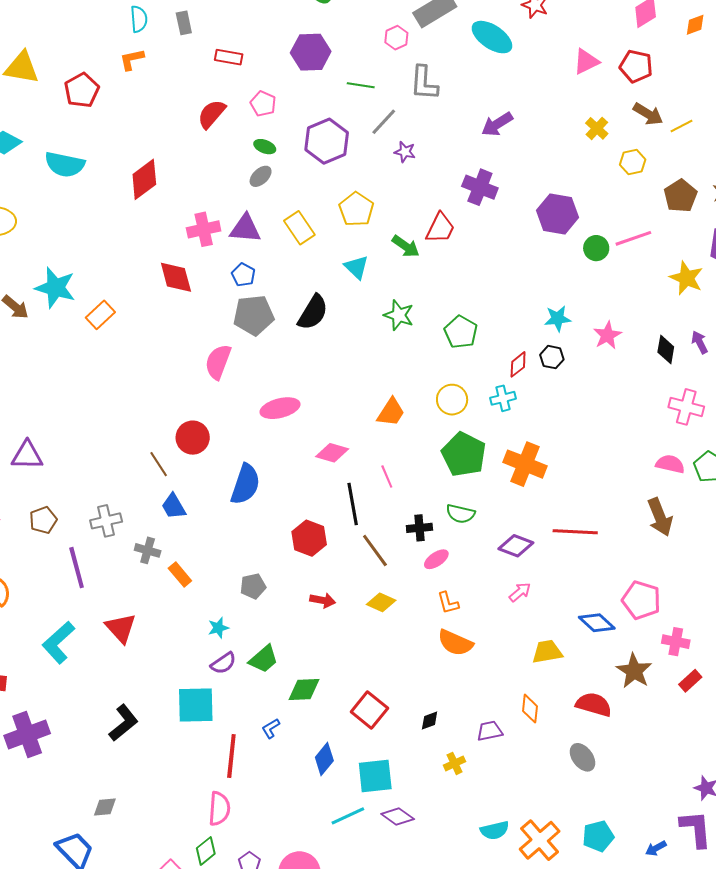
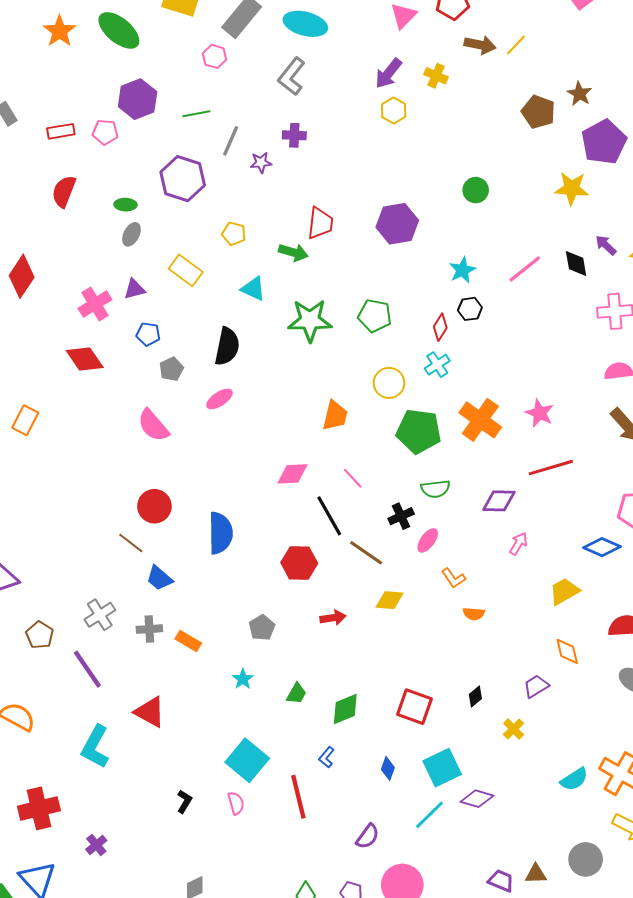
gray L-shape: (424, 83) -> (292, 76), moved, turned 54
pink pentagon: (263, 104) -> (105, 132), moved
purple arrow: (497, 124) -> (388, 73), moved
yellow hexagon: (633, 162) -> (394, 111), moved
purple cross: (480, 187) -> (294, 135), moved, size x0.7
yellow pentagon: (356, 209) -> (234, 234), size x0.7
purple hexagon: (558, 214) -> (397, 224), moved
purple triangle: (245, 228) -> (135, 289), size x0.7
pink line: (633, 238) -> (525, 269), moved
gray pentagon: (254, 315) -> (171, 369), size x0.6
green star: (399, 315) -> (310, 320), size x1.4
pink star: (607, 335) -> (540, 413), moved
pink semicircle: (218, 362) -> (153, 425), turned -42
pink ellipse: (280, 408) -> (219, 399), moved, size x0.7
orange cross: (525, 464) -> (480, 420), turned 33
orange semicircle: (455, 643) -> (474, 614), size x0.6
green trapezoid: (264, 659) -> (296, 694), size x0.7
purple semicircle: (223, 663) -> (368, 836), moved
cyan square: (196, 705) -> (247, 760), turned -30
black L-shape: (124, 723) -> (184, 802), size x0.6
purple cross: (27, 735) -> (96, 845), size x0.5
blue diamond: (324, 759) -> (388, 768), size x0.7
pink semicircle: (219, 809) -> (236, 803), moved, size x0.7

